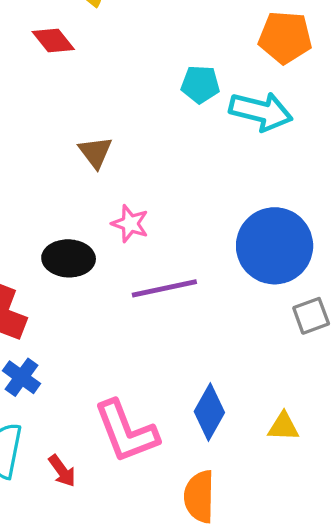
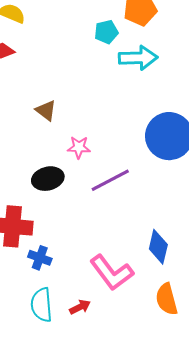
cyan pentagon: (200, 84) -> (106, 32), moved
red arrow: (62, 471) -> (80, 307), turned -65

